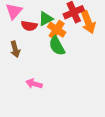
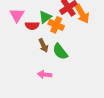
green semicircle: (57, 46) -> (60, 52), moved
brown arrow: (15, 49) -> (43, 45), moved

